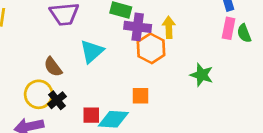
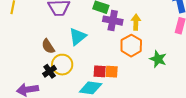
orange hexagon: (151, 48) -> (131, 46), moved
yellow circle: (39, 94) -> (62, 65), moved
red square: (91, 115) -> (100, 71), moved

